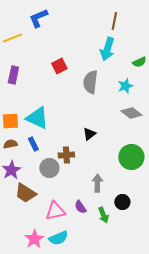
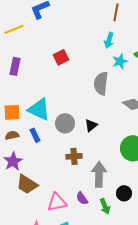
cyan arrow: (107, 49) -> (109, 40), size x0.7
gray semicircle: (90, 82) -> (101, 83), moved
cyan star: (125, 86) -> (120, 61), moved
brown cross: (66, 155) -> (74, 156), moved
gray circle: (49, 168) -> (65, 123), moved
gray arrow: (97, 183) -> (99, 174), size x1.4

